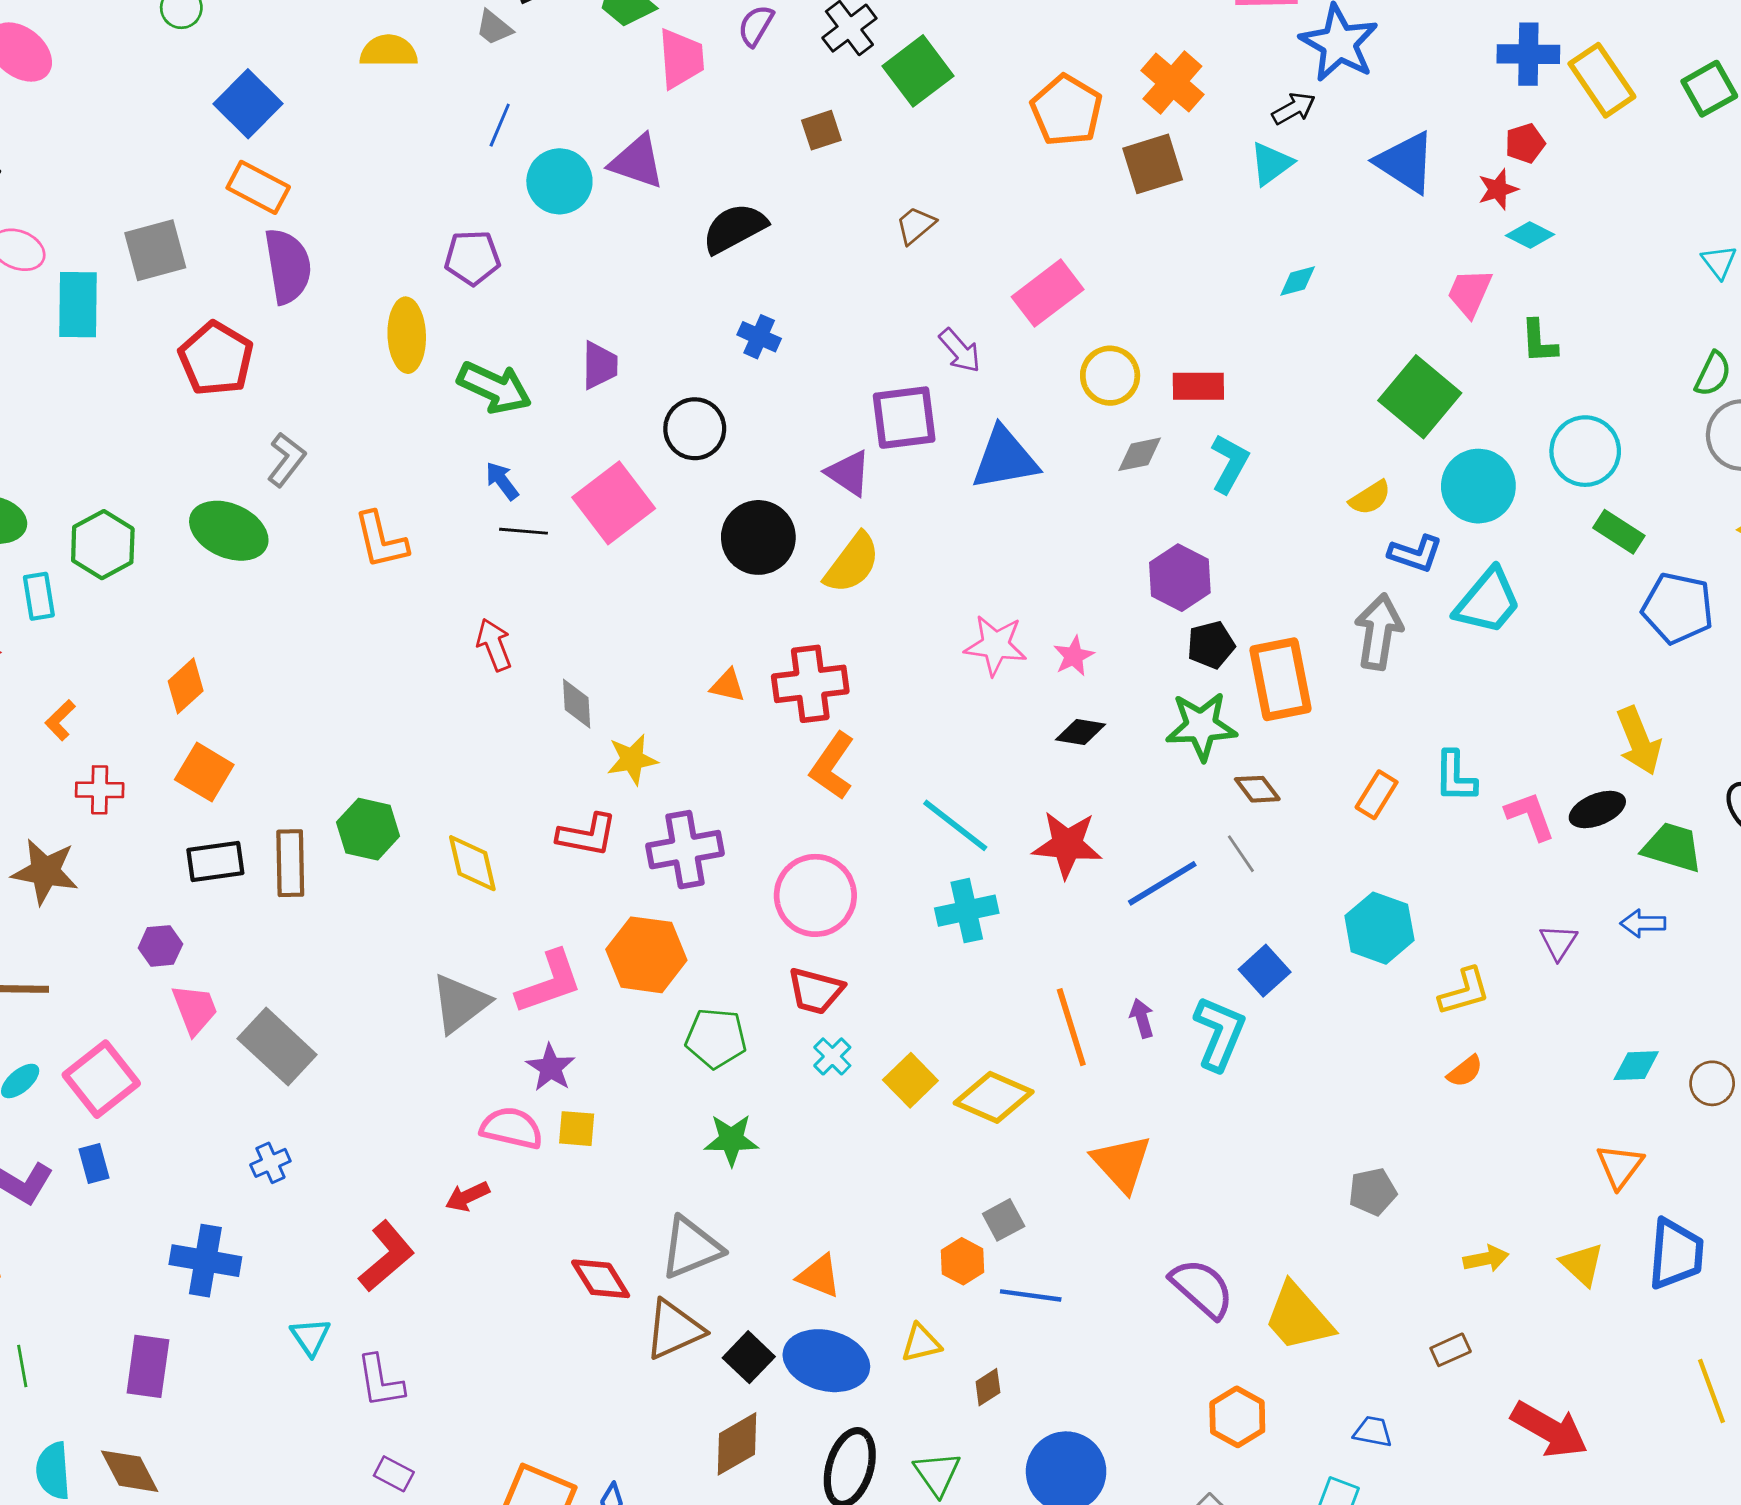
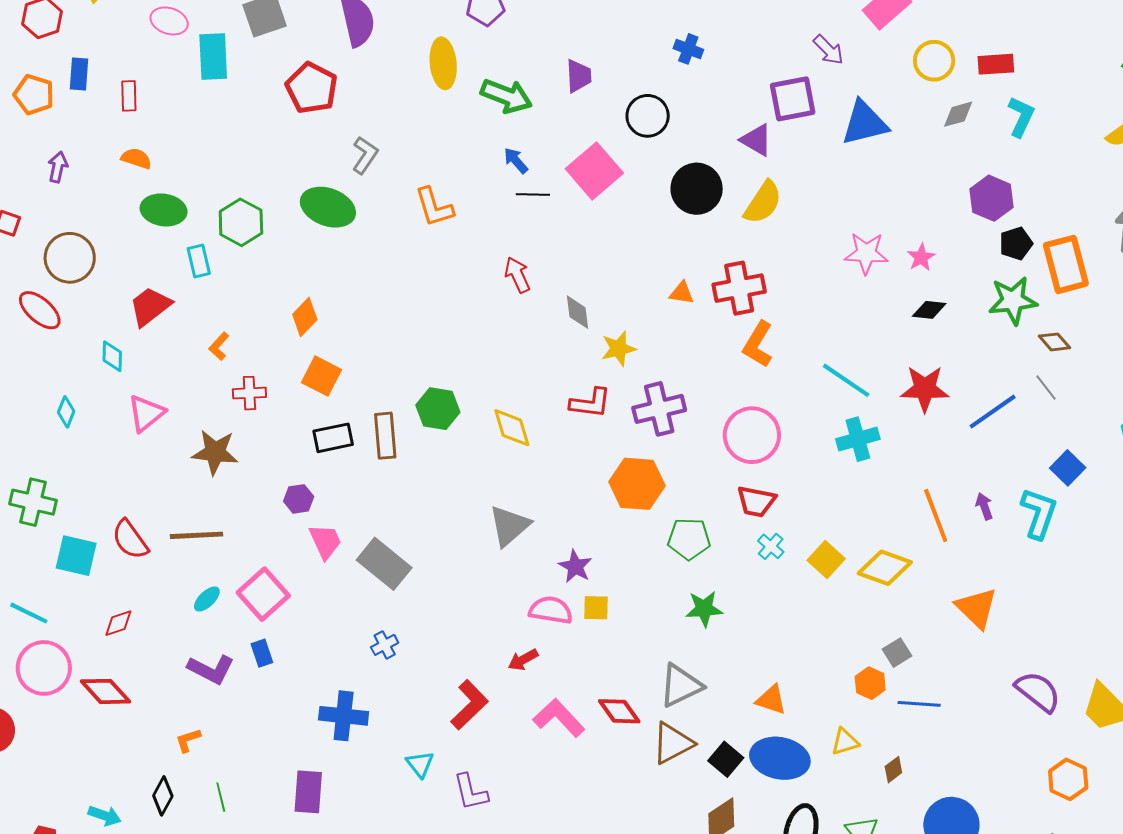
pink L-shape: (549, 982) -> (559, 718), moved, turned -110

